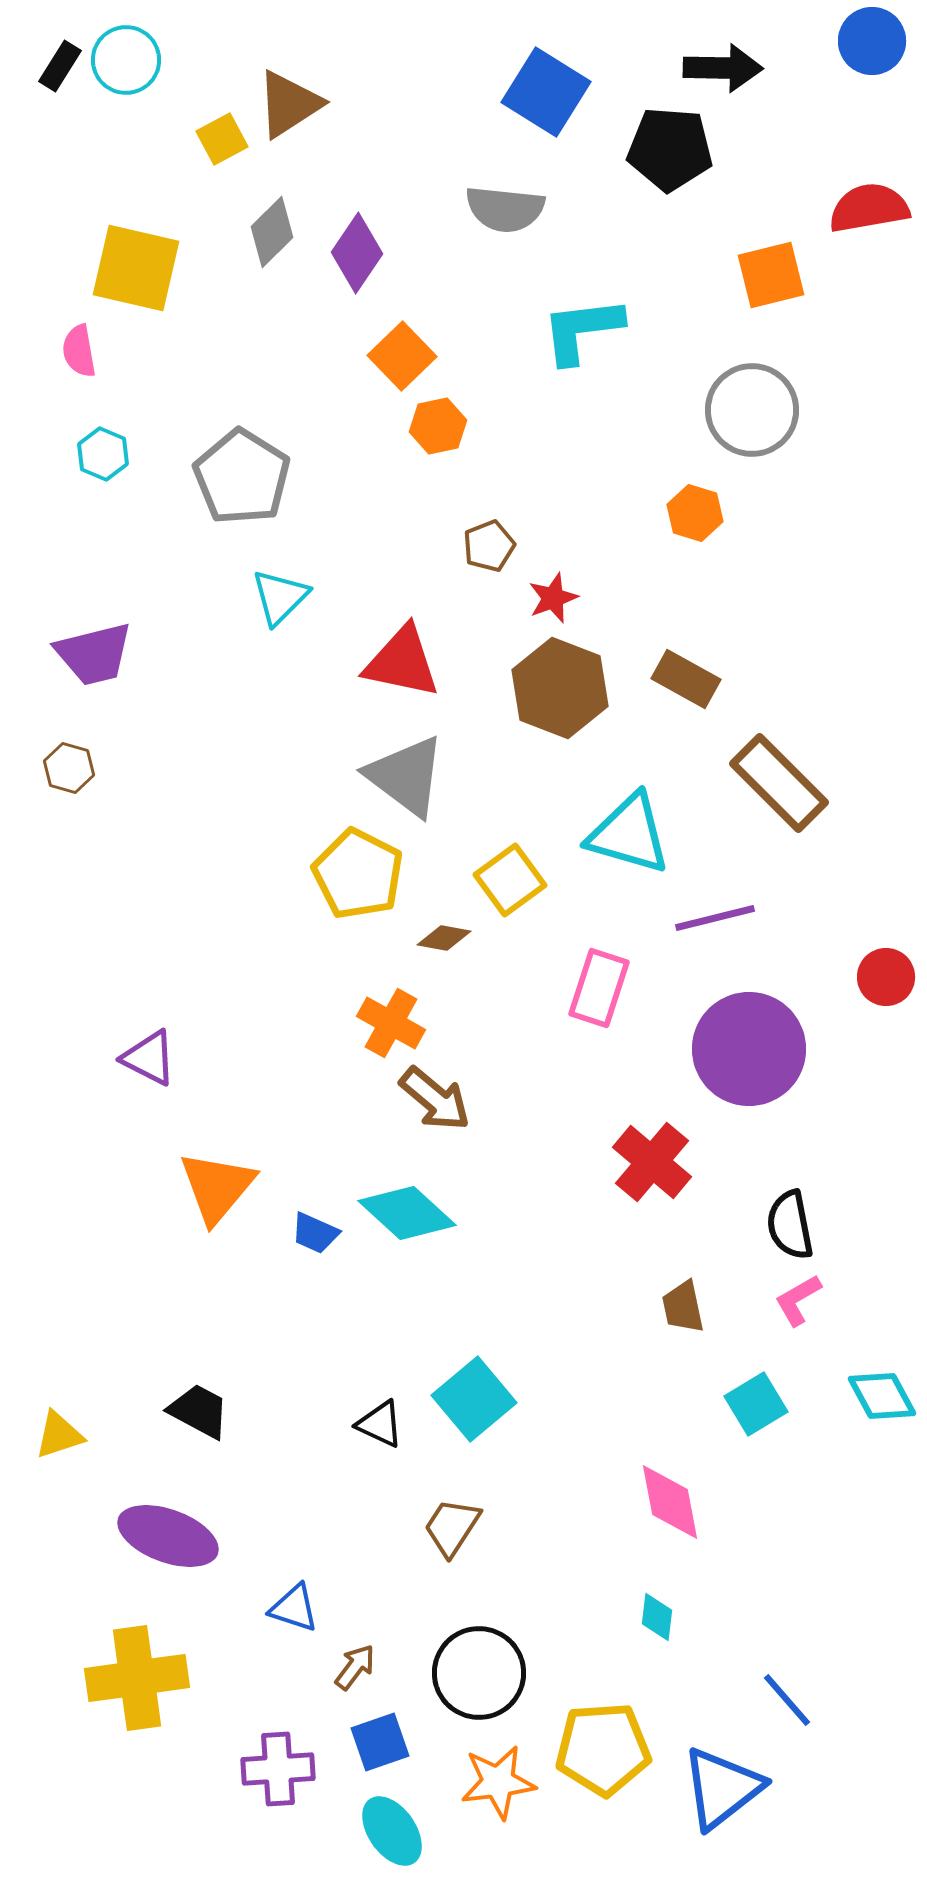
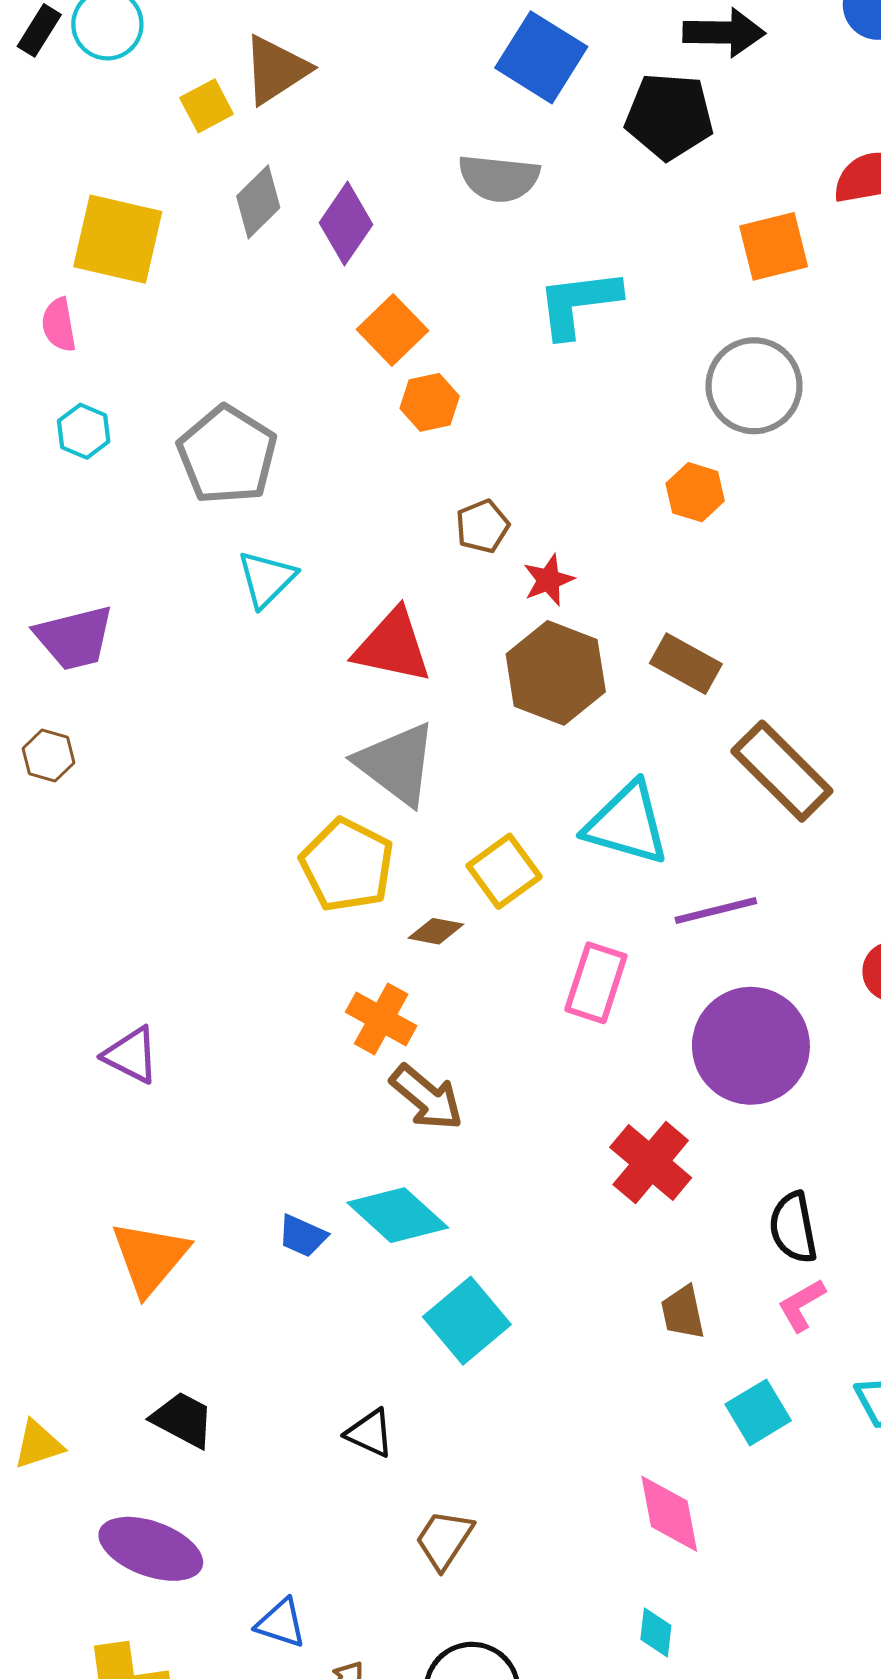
orange triangle: (217, 1187) -> (150, 1258), moved
cyan square: (474, 1399) -> (467, 1321), moved

